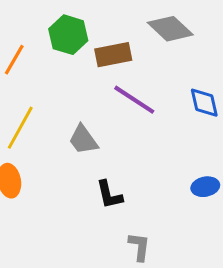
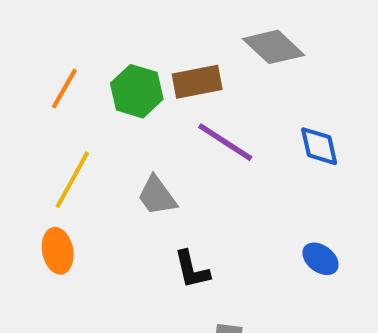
green hexagon: (68, 35) -> (137, 91), moved
blue ellipse: (205, 187) -> (320, 259), turned 48

